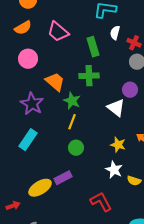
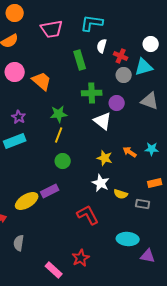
pink trapezoid: (58, 32) -> (52, 29), moved, turned -50
green cross: (89, 76) -> (92, 93), moved
orange trapezoid: (55, 82) -> (42, 81), moved
green star: (72, 101) -> (59, 114), turned -30
purple star: (32, 104) -> (19, 117), size x0.6
cyan rectangle: (28, 140) -> (15, 141), moved, turned 35

